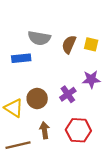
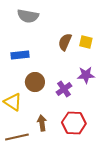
gray semicircle: (39, 38) -> (28, 16), moved
brown circle: (37, 98) -> (35, 82), moved

